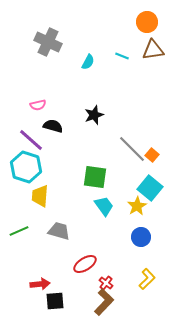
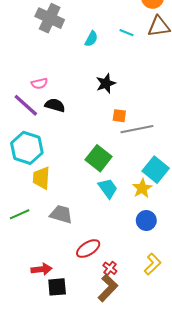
black star: (94, 115) -> (106, 83), moved
purple line: (31, 140) -> (26, 105), moved
gray line: (132, 149) -> (137, 129), turned -56
orange square: (152, 155) -> (119, 116), moved, turned -32
green square: (95, 177) -> (99, 158), turned 30

